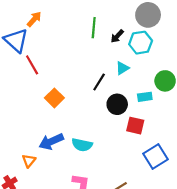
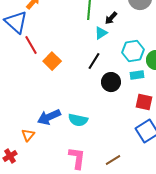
cyan hexagon: (141, 43) -> (133, 51), moved
cyan triangle: (122, 68) -> (101, 33), moved
orange square: (54, 98) -> (52, 61), moved
red square: (135, 126) -> (144, 102), moved

